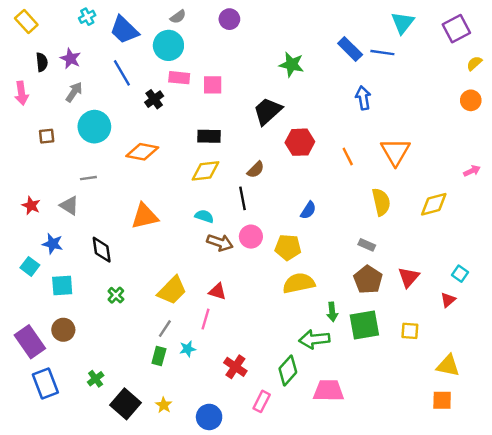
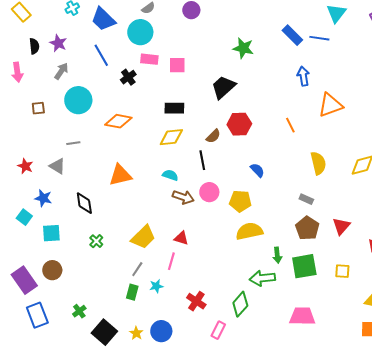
red hexagon: (300, 142) -> (239, 124), moved
orange triangle: (395, 152) -> (330, 105), moved, turned 40
blue semicircle: (308, 210) -> (257, 170), turned -77
pink trapezoid: (329, 391) -> (302, 316), moved
blue circle: (209, 417) -> (161, 331), moved

